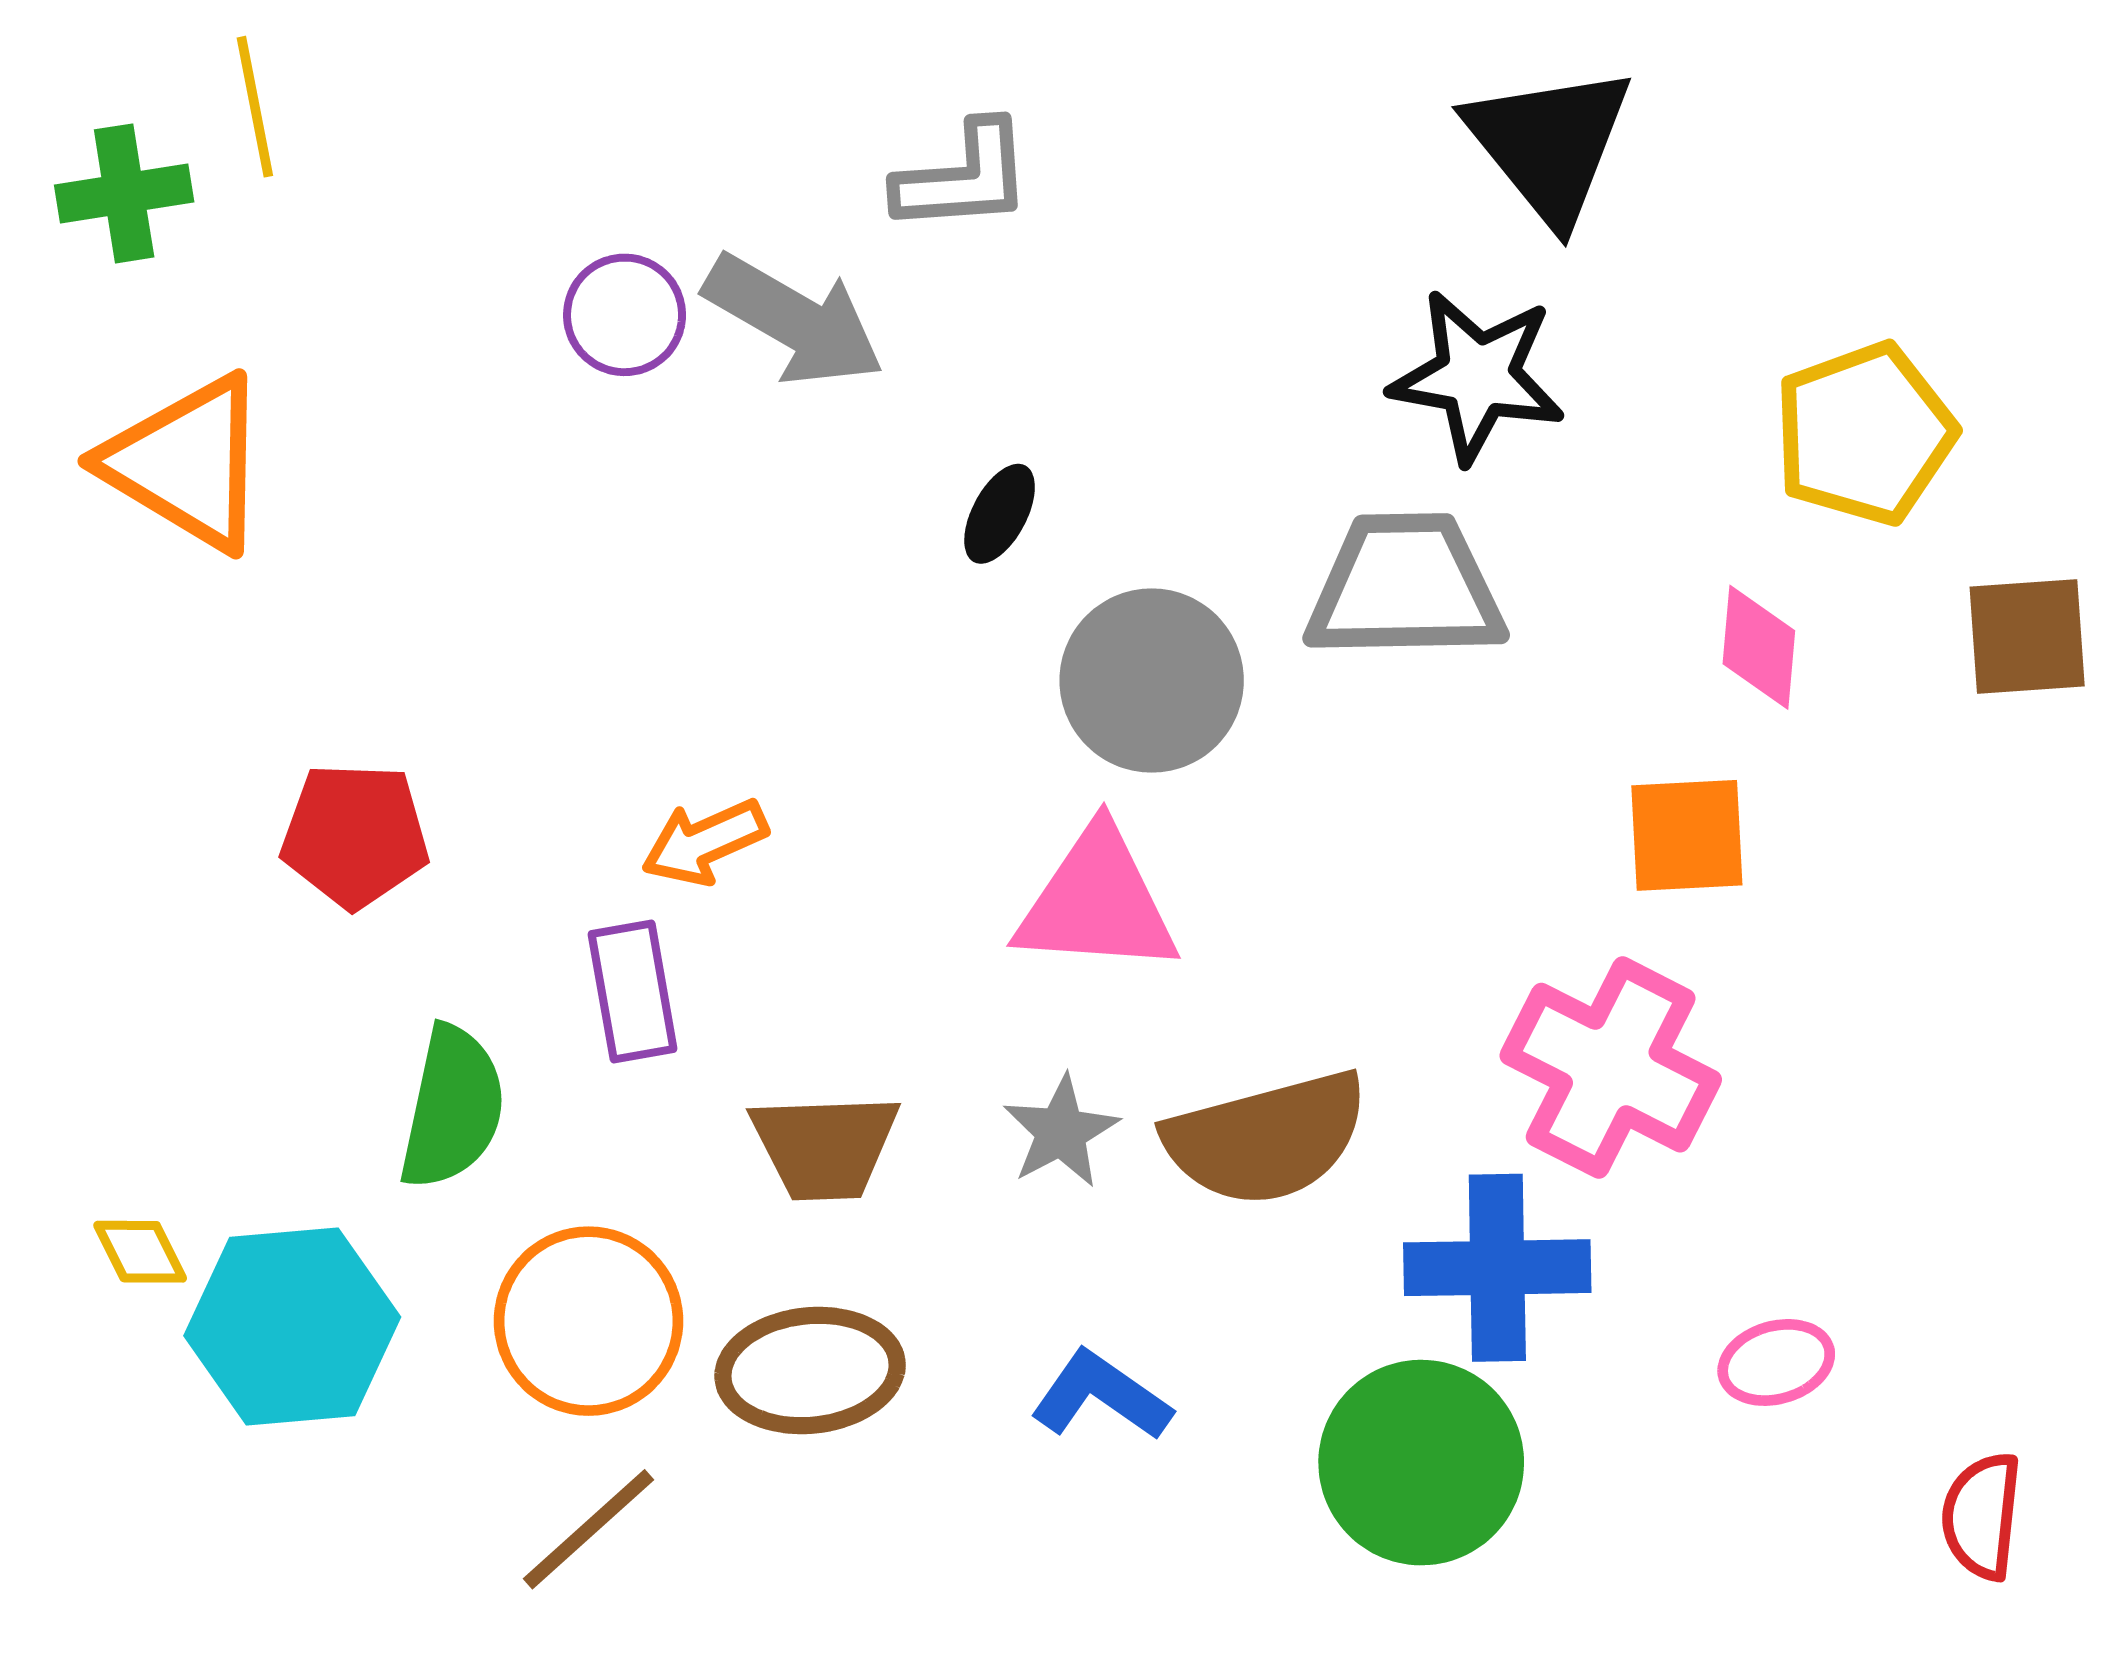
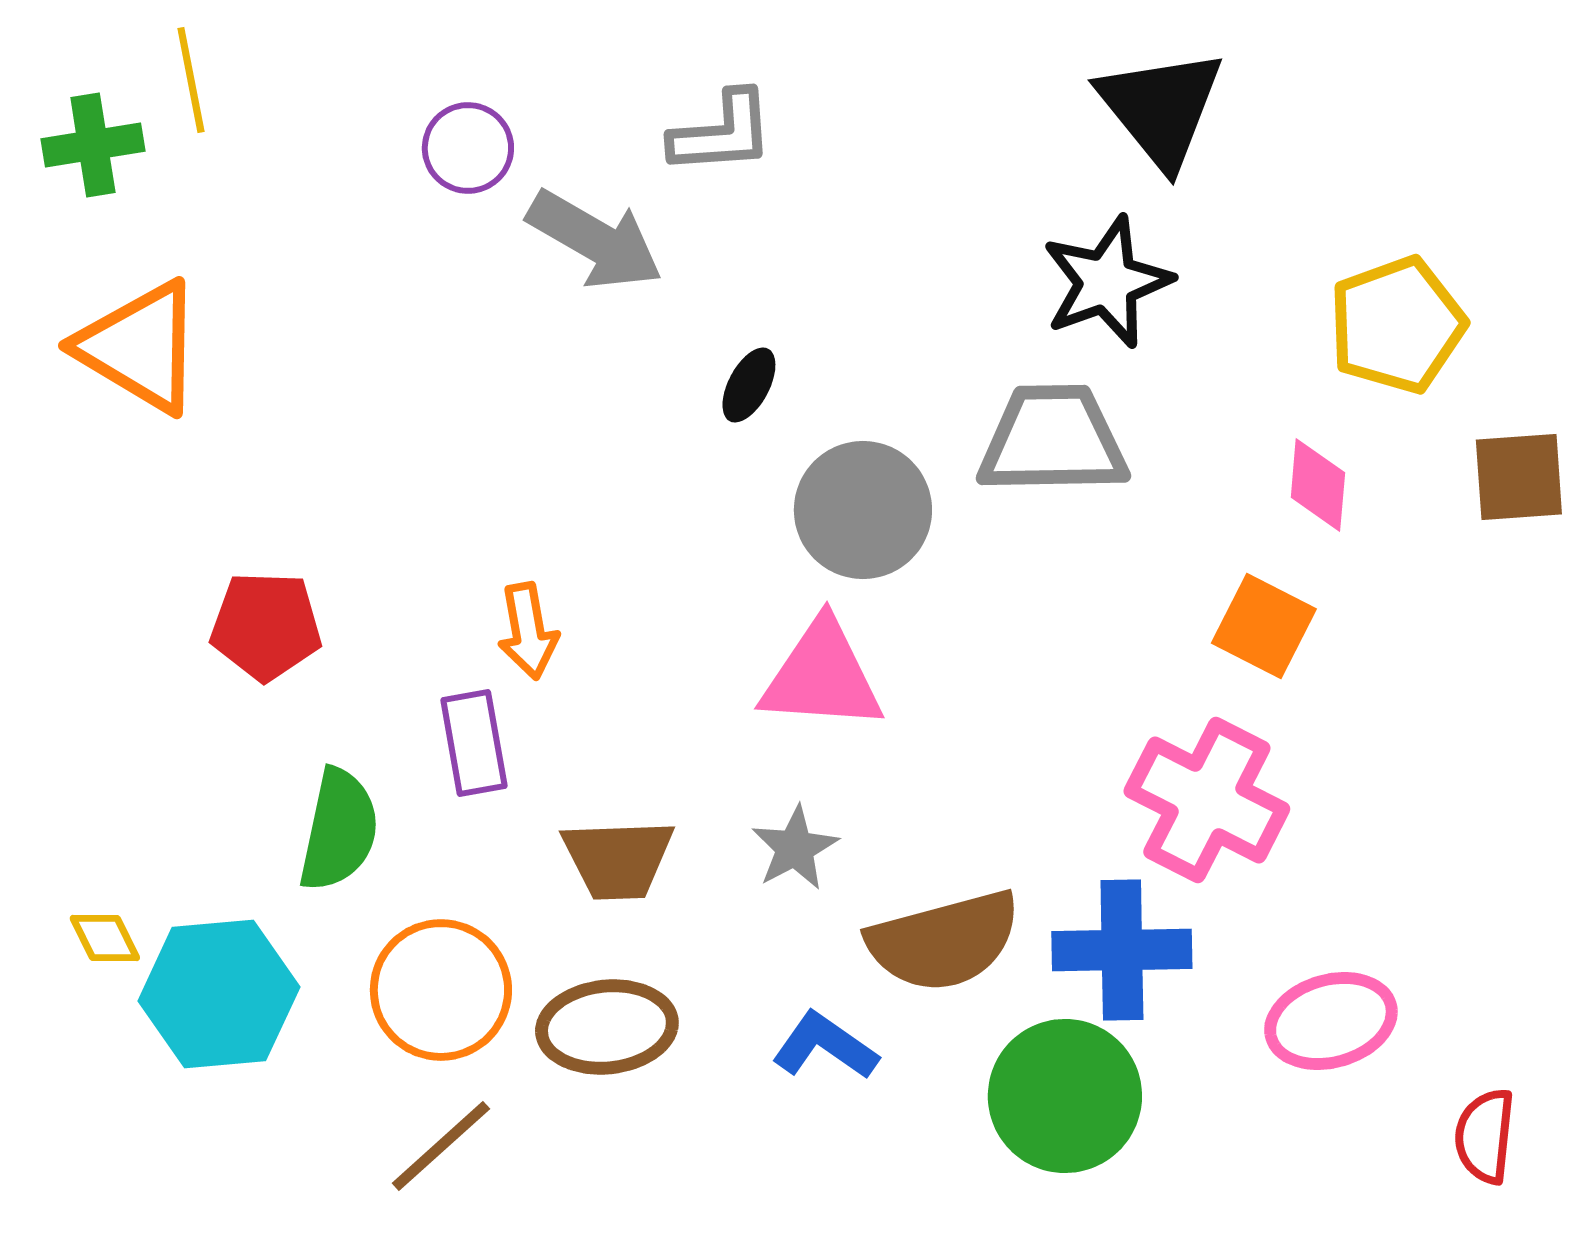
purple circle: (625, 315) -> (468, 148), moved
black star: (1477, 376) -> (1107, 282), turned -30
orange square: (1687, 835) -> (1264, 626), turned 30
orange arrow: (705, 842) -> (528, 631), turned -76
brown semicircle: (1266, 1138) -> (944, 941), moved
pink ellipse: (1776, 1362) -> (1331, 1021), size x1.5

